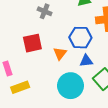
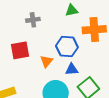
gray cross: (45, 11) -> (33, 20), turned -32

